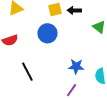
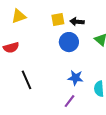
blue circle: (47, 33) -> (69, 42), moved

